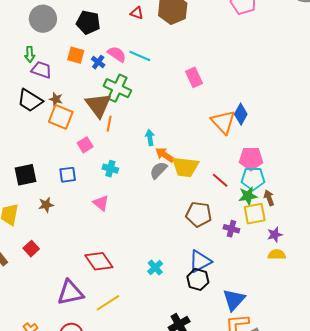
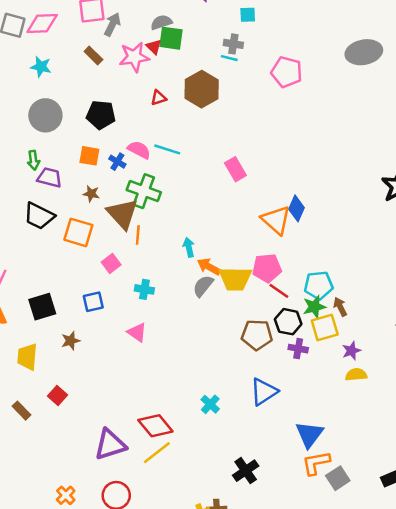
red triangle: (137, 13) -> (159, 98), turned -32
brown star: (56, 99) -> (91, 194), moved
pink pentagon: (251, 159) -> (267, 268), moved
red diamond: (99, 261) -> (155, 426), moved
black hexagon: (198, 279) -> (288, 322), moved

